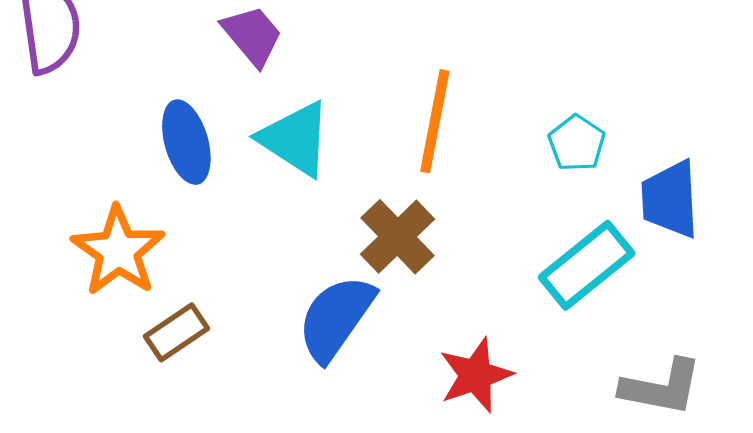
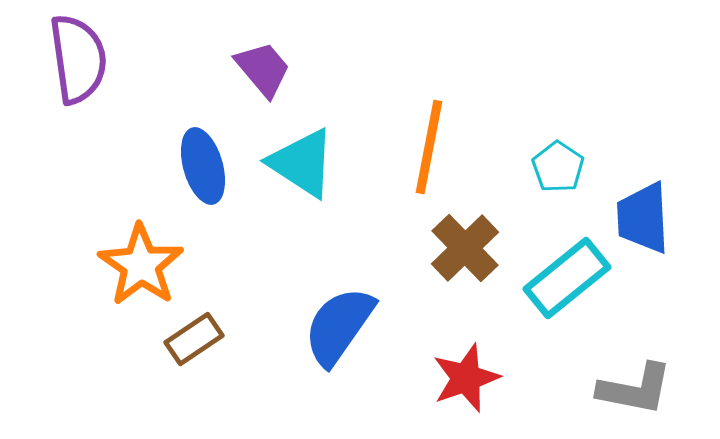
brown cross: (397, 237) -> (465, 248), moved

